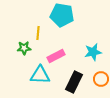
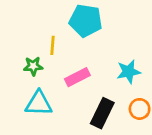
cyan triangle: (40, 75) -> (39, 103), moved

